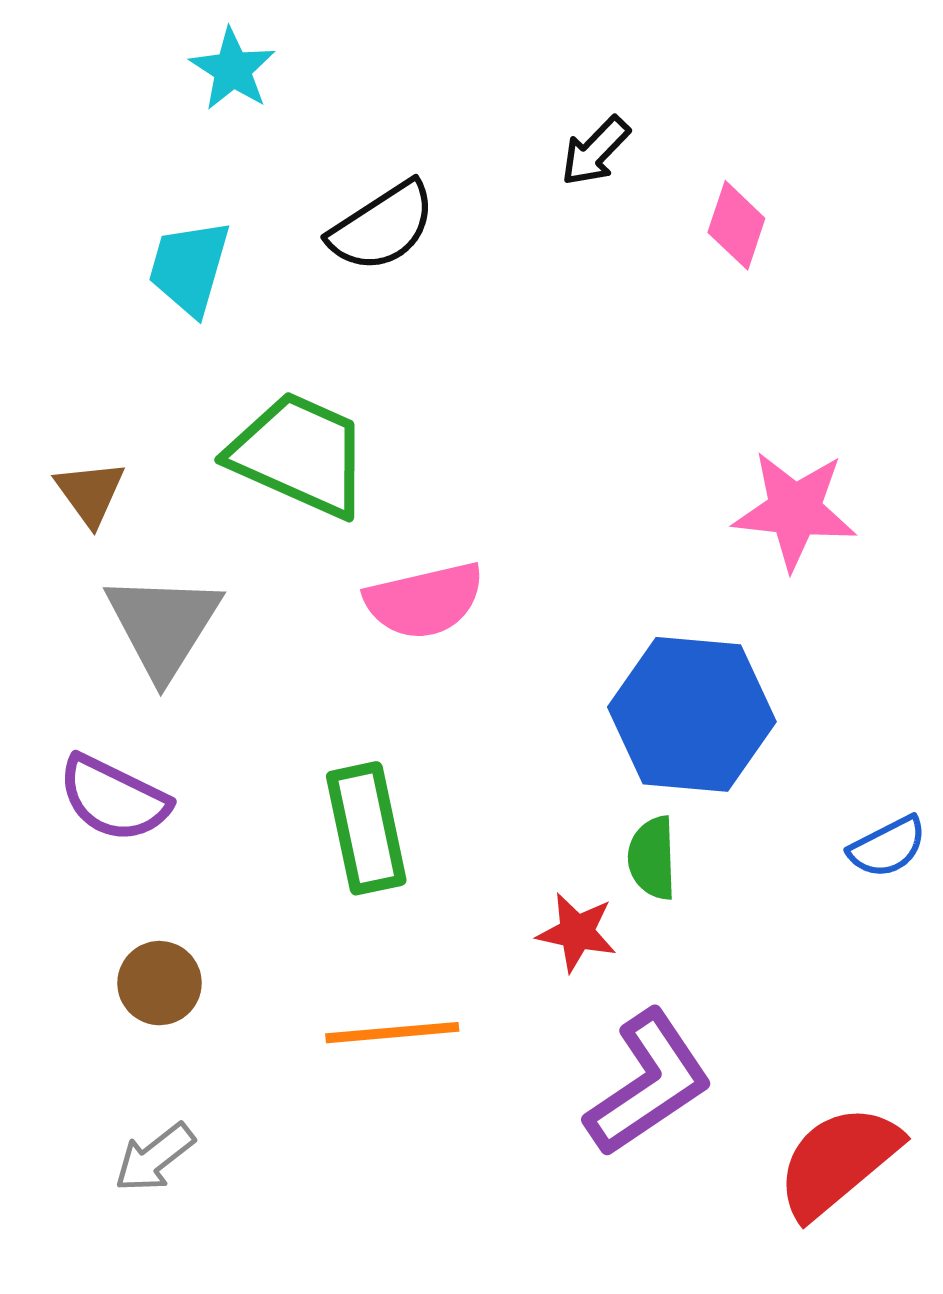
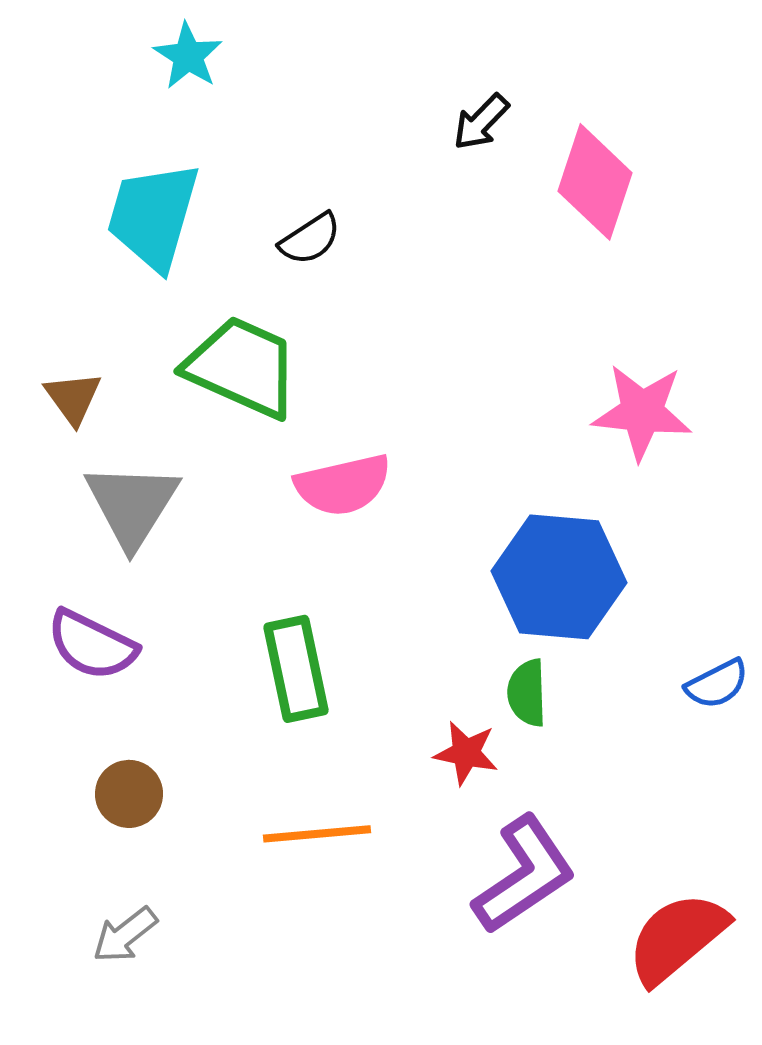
pink diamond: (736, 225) -> (595, 182), size x1.6
black semicircle: (382, 227) -> (310, 239), moved, size x0.7
cyan trapezoid: (189, 267) -> (153, 216), size x1.4

